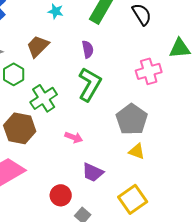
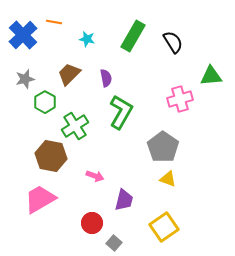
purple semicircle: (88, 49) -> (106, 78), moved
pink arrow: (74, 137) -> (95, 176), moved
purple trapezoid: (93, 172) -> (124, 200), turned -100

